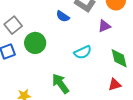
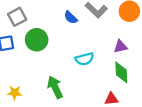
purple triangle: (104, 26) -> (120, 47), moved

